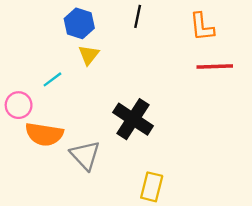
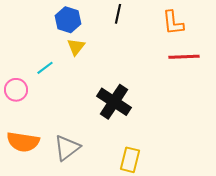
orange semicircle: (44, 134) -> (23, 142), moved
gray triangle: (85, 155) -> (67, 148), moved, turned 36

